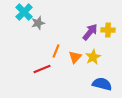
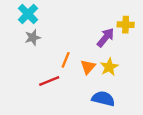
gray star: (38, 23) -> (33, 38), moved
yellow cross: (108, 30) -> (126, 25), moved
blue semicircle: (102, 84) -> (103, 99), moved

